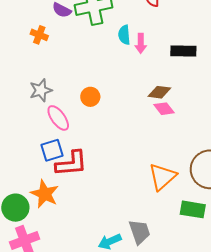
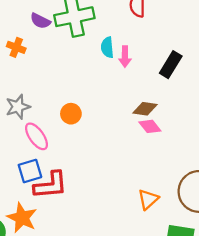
black rectangle: (183, 51) -> (171, 65), turned -60
orange triangle: (162, 177) -> (148, 199), size x0.7

